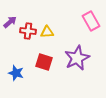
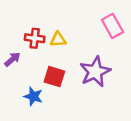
purple arrow: (10, 22) -> (12, 59), moved
blue star: (16, 73) -> (33, 96), moved

